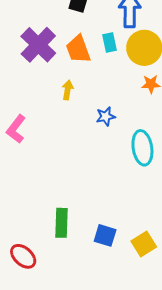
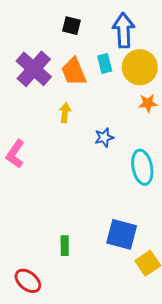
green rectangle: (61, 223) -> (65, 246), size x0.7
blue square: (105, 235) -> (122, 234), moved, size x1.4

